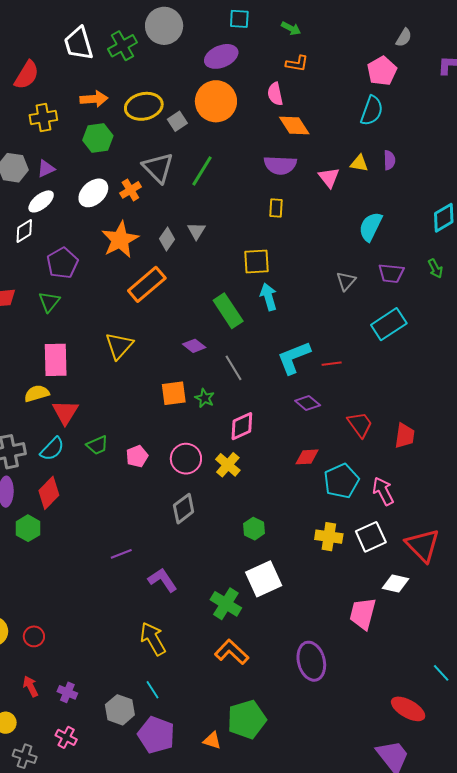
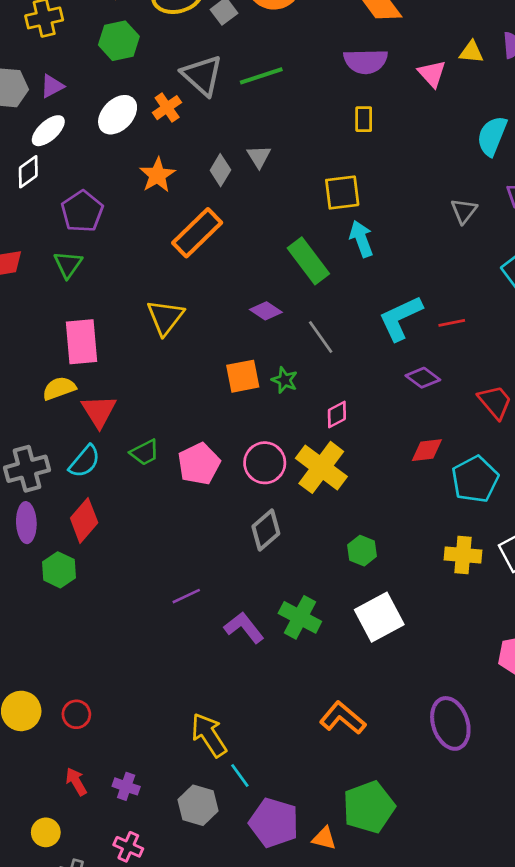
green line: (202, 171) -> (261, 76), turned 44
orange star: (120, 240) -> (157, 175), size x0.7
pink diamond: (242, 426) -> (337, 414), size x0.7
pink pentagon: (137, 456) -> (199, 464), size x1.4
yellow cross: (228, 465) -> (321, 467), size x1.5
green cross: (226, 604) -> (300, 617), moved
yellow arrow: (153, 639) -> (209, 735), moved
purple pentagon: (156, 735) -> (274, 823), moved

